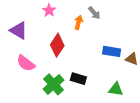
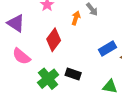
blue rectangle: (112, 51) -> (107, 49), turned -42

